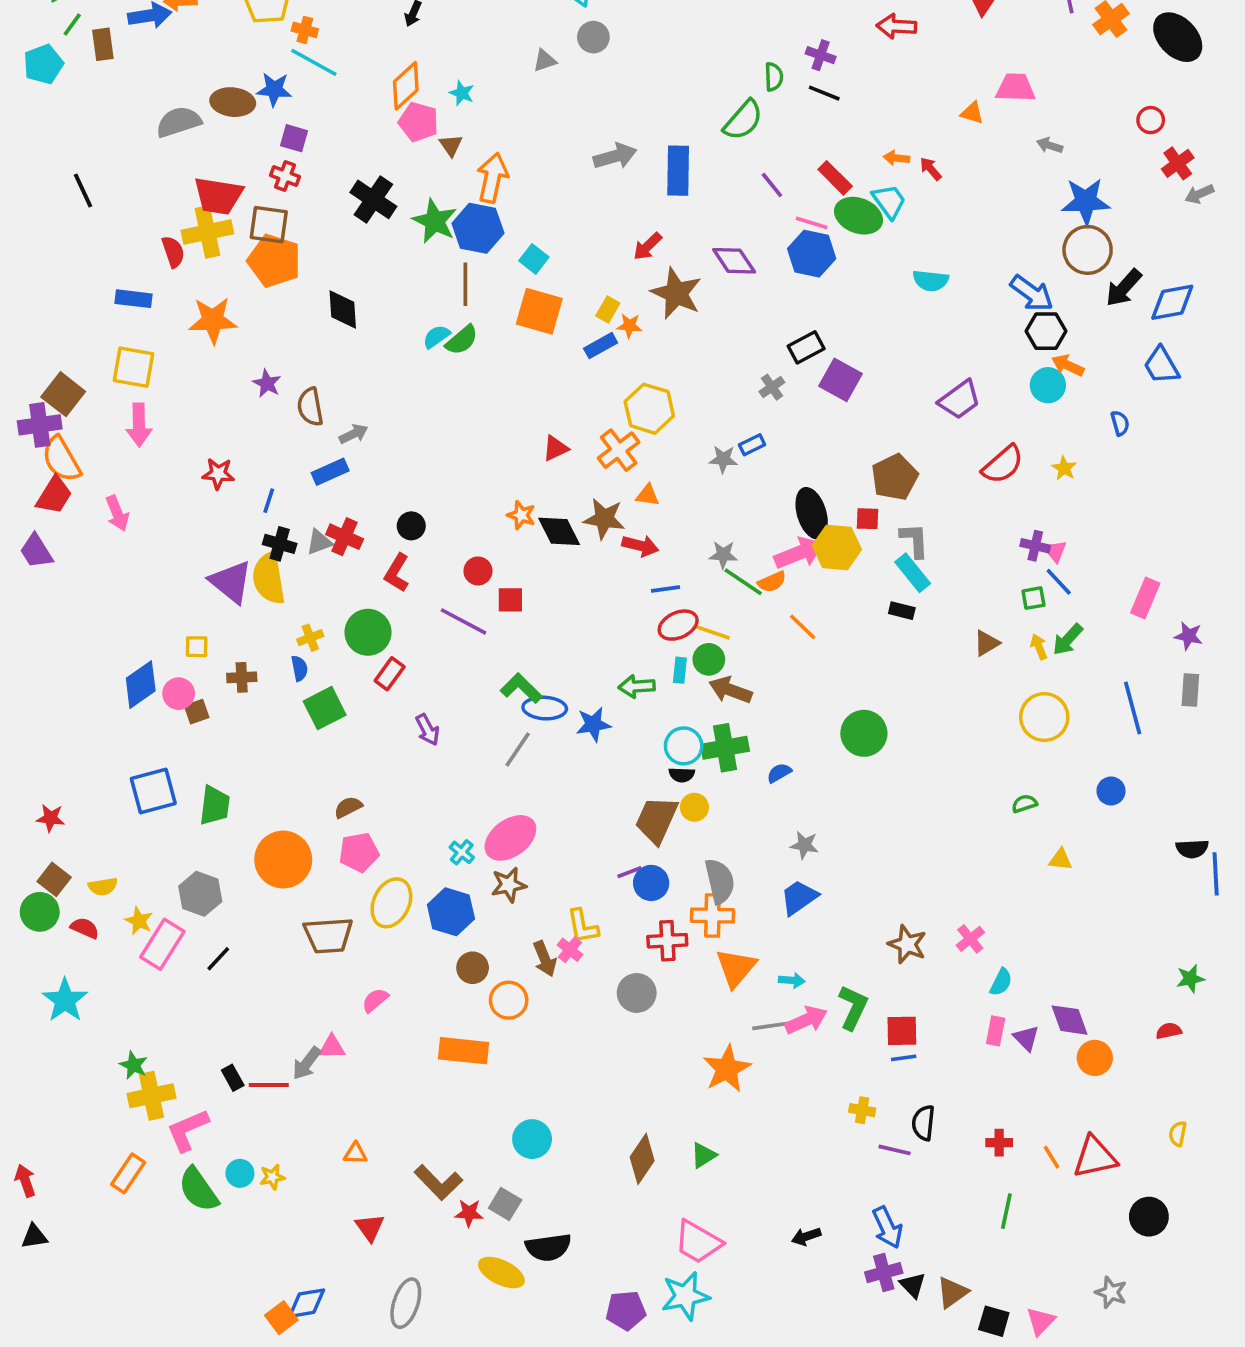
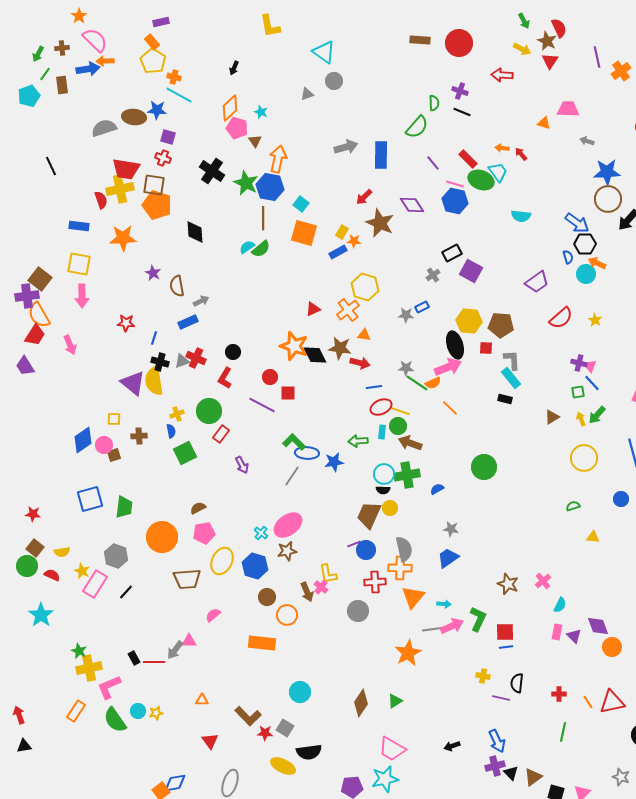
blue semicircle: (1120, 423) -> (568, 257), moved
brown pentagon: (895, 477) -> (501, 325), turned 30
orange star: (521, 515) -> (294, 346), size x1.8
yellow hexagon: (837, 548) -> (469, 321), moved

